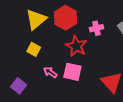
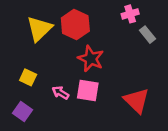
pink cross: (96, 28) -> (130, 14), moved
yellow square: (34, 49) -> (28, 77), moved

